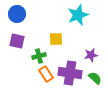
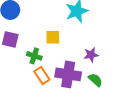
green cross: (39, 56) -> (34, 56), turned 32

